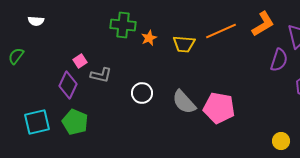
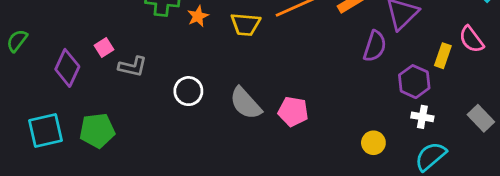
purple diamond: (68, 85) -> (67, 68), moved
pink pentagon: (219, 108) -> (293, 111), size x0.7
green pentagon: (75, 122) -> (97, 131), turned -30
yellow circle: (281, 141) -> (373, 143), moved

